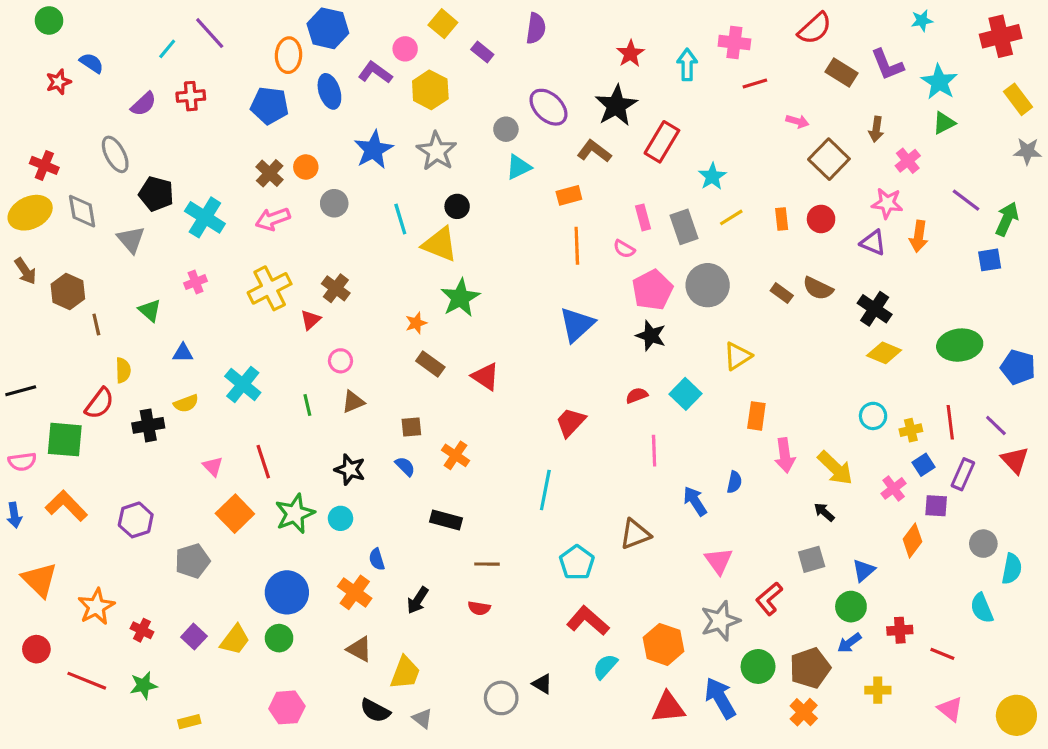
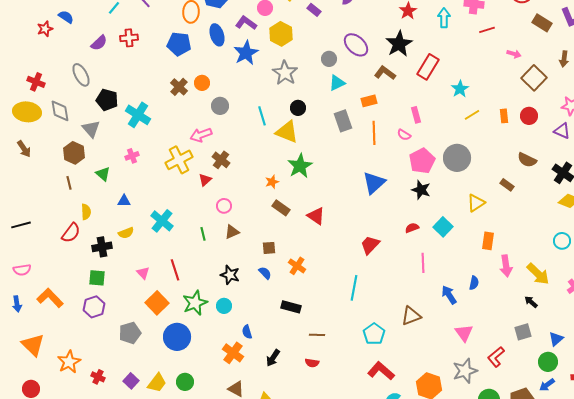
blue star: (374, 150) -> (246, 53), moved
yellow ellipse: (30, 213) -> (27, 112), turned 32
pink arrow: (273, 219) -> (201, 135), moved
gray rectangle: (684, 227) -> (343, 121), moved
brown hexagon: (68, 291) -> (74, 153), moved
brown rectangle: (782, 293) -> (507, 185), moved
green square: (65, 440) -> (97, 278), moved, size x0.7
blue circle: (287, 592) -> (177, 337), moved

